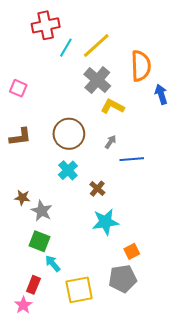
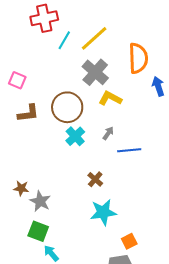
brown circle: (69, 134) -> (67, 107), moved
brown L-shape: (20, 137) -> (28, 113), moved
cyan cross: (68, 170) -> (75, 136), moved

